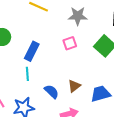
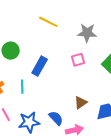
cyan line: (27, 74) -> (22, 87), moved
blue semicircle: (52, 92) -> (56, 118), moved

